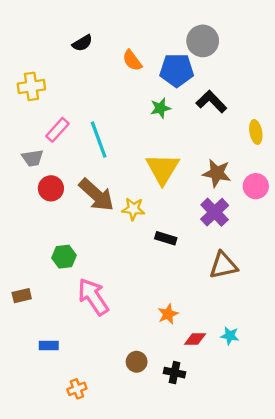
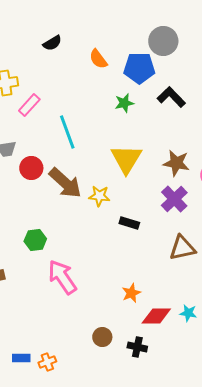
pink rectangle: (57, 130) -> (29, 105), moved
red circle: (51, 188) -> (31, 168), moved
red diamond: (195, 339) -> (156, 316), size x1.4
blue rectangle: (49, 345) -> (21, 358), moved

